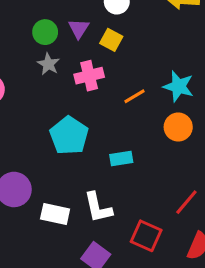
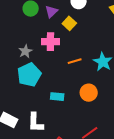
gray star: (48, 64) -> (25, 51), moved
orange circle: (178, 127) -> (89, 93), moved

